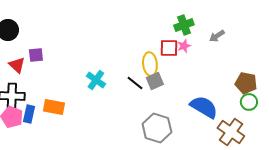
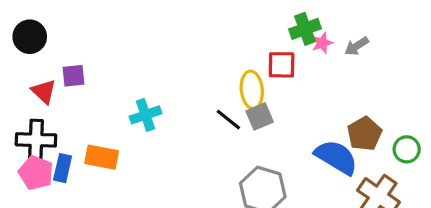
pink star: (184, 46) -> (322, 43), moved
cyan cross: (96, 80) -> (145, 115), moved, turned 36
brown pentagon: (246, 83) -> (364, 134), moved, turned 30

